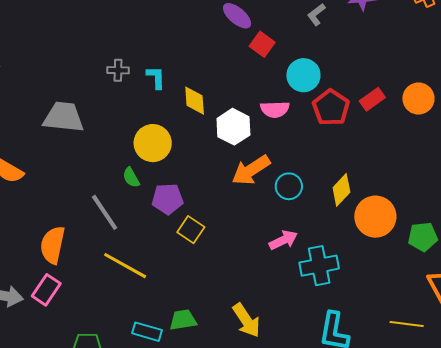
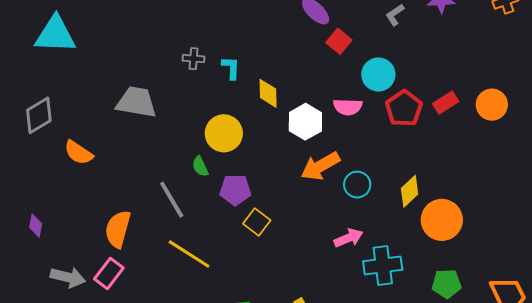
green pentagon: (423, 237) -> (447, 284), moved

